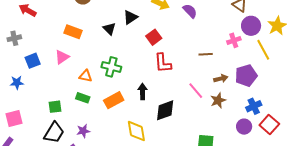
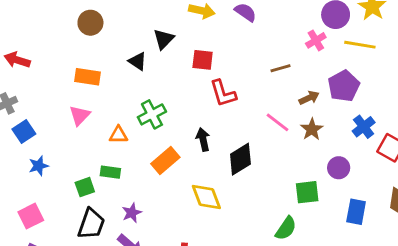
red square: (154, 37) -> (203, 60), turned -35
yellow line: (263, 50) -> (360, 45), turned -40
blue square: (33, 61) -> (24, 132), moved
green cross: (111, 67) -> (152, 114), turned -30
blue star: (17, 83) -> (39, 166), moved
green rectangle: (83, 98) -> (110, 172), moved
purple circle: (244, 127) -> (339, 168), moved

